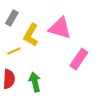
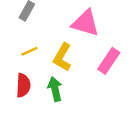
yellow L-shape: (31, 35) -> (62, 57), moved

